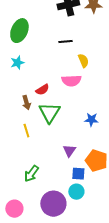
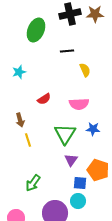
green ellipse: (19, 31) -> (36, 30), moved
pink semicircle: (71, 81) -> (79, 104), moved
brown arrow: (26, 103) -> (20, 120), moved
green triangle: (49, 113) -> (65, 134), moved

